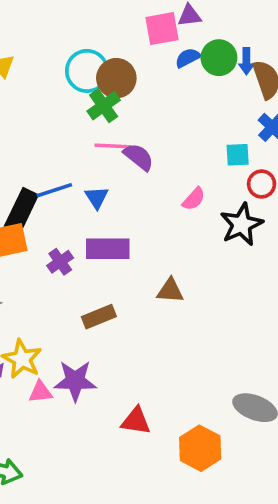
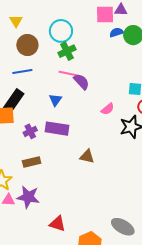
brown circle: (116, 78) -> (27, 45), moved
blue line: (54, 190) -> (22, 72), moved
brown rectangle: (99, 317) -> (32, 162), moved

